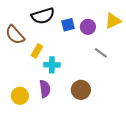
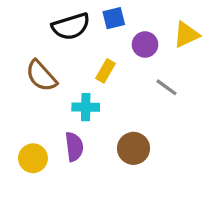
blue square: (68, 25) -> (114, 18), moved
brown semicircle: (15, 35) -> (41, 76), moved
yellow rectangle: (37, 51) -> (105, 71), moved

